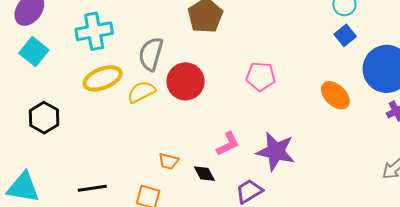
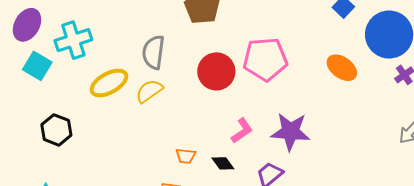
cyan cross: (94, 31) -> (73, 40), moved
pink pentagon: (261, 76) -> (265, 59), size x1.5
red circle: (186, 81) -> (216, 71), moved

